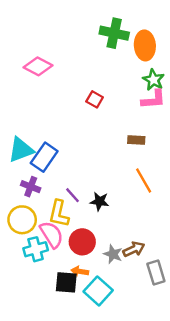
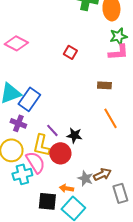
pink diamond: (38, 66) -> (16, 43), moved
green star: (153, 80) -> (118, 36), turned 30
red circle: (82, 242) -> (60, 153), moved
orange arrow: (80, 271) -> (66, 188), moved

